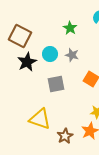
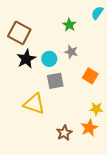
cyan circle: (50, 54) -> (49, 59), moved
yellow triangle: (40, 119) -> (34, 104), moved

